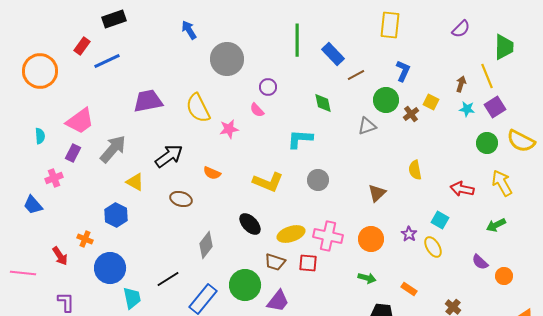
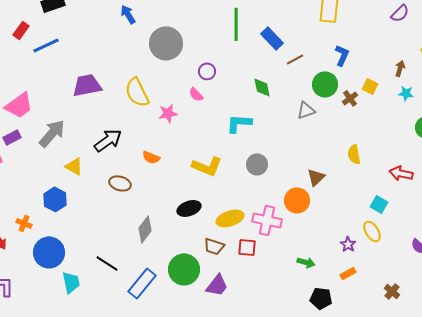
purple rectangle: (73, 153) -> (12, 137), turned 36
black ellipse: (250, 224) -> (189, 208), turned -65
purple star: (409, 234) -> (348, 244), moved
orange circle: (371, 239) -> (297, 200), moved
black line: (168, 279) -> (107, 263), turned 65
orange rectangle: (409, 289) -> (348, 273), turned -63

